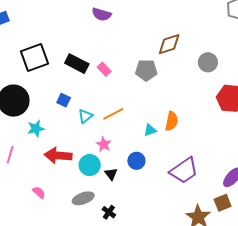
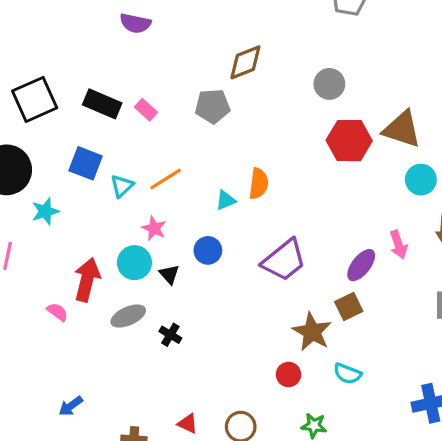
gray circle: (208, 62) -> (329, 84), moved
blue square: (64, 100) -> (86, 163), size x1.5
red arrow: (58, 155) -> (87, 280), moved, turned 104

